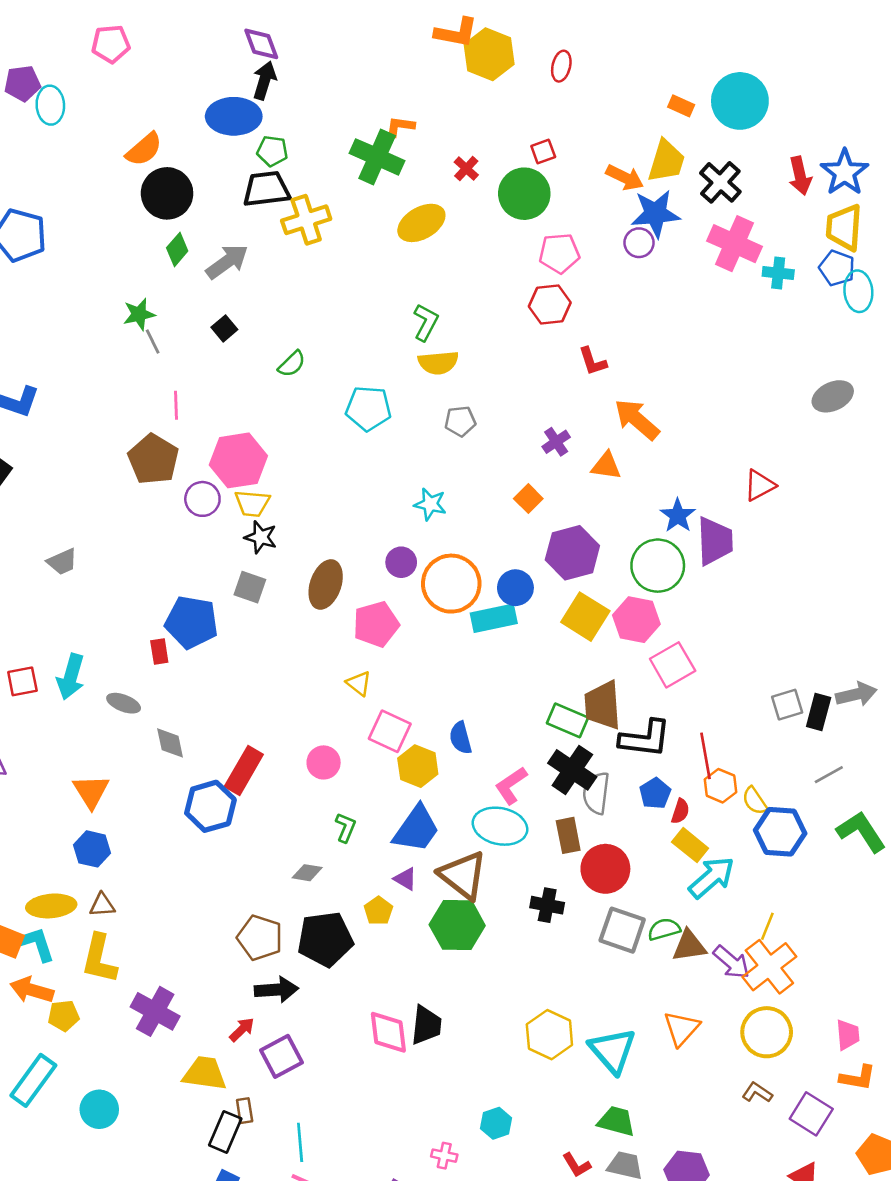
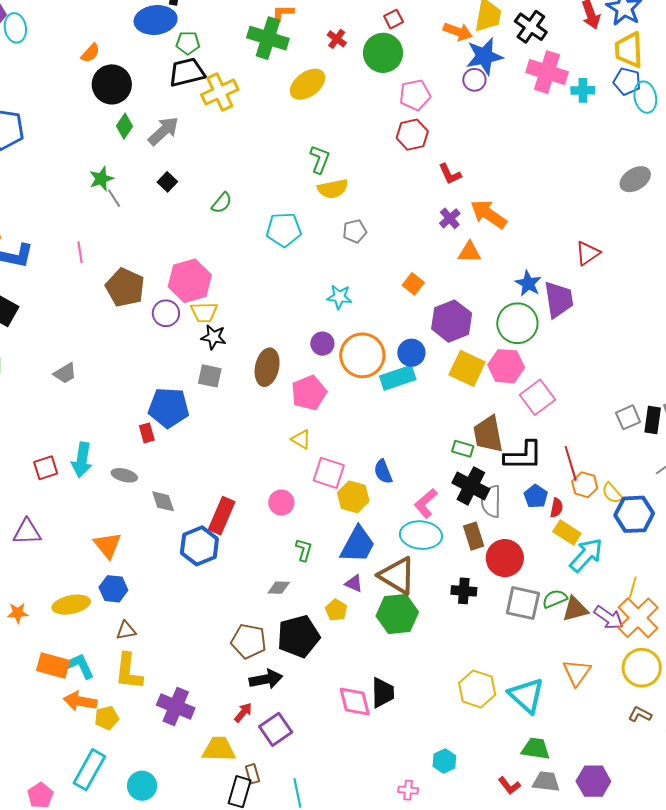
orange semicircle: (144, 149) -> (90, 53), size x0.7
pink line: (176, 405) -> (80, 252), moved
purple cross: (556, 442) -> (450, 218), moved
green rectangle: (567, 720) -> (463, 449), size x0.7
yellow ellipse: (51, 906) -> (71, 605), moved

